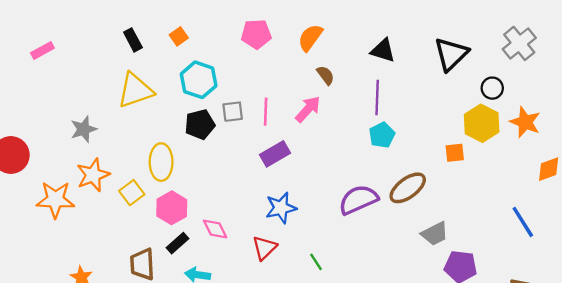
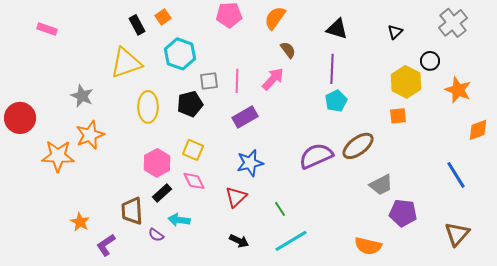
black rectangle: (133, 40) -> (137, 25), moved
pink rectangle: (42, 50) -> (47, 29), turned 48
black triangle: (451, 54) -> (395, 32), size x0.5
yellow hexagon: (482, 123) -> (406, 82), moved
black pentagon: (200, 124) -> (190, 104), moved
gray star: (84, 129) -> (82, 96), turned -30
yellow ellipse: (161, 162) -> (148, 107), moved
yellow square: (132, 193) -> (193, 150), moved, turned -30

